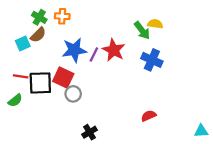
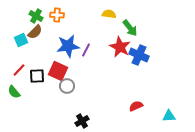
yellow semicircle: (155, 24) -> (109, 14), moved
red star: (114, 50) -> (120, 47), moved
red line: (21, 76) -> (19, 70), turned -56
black square: (40, 83) -> (37, 76), size x0.7
green semicircle: (15, 100) -> (14, 92), turned 88
cyan triangle: (201, 131) -> (169, 116), moved

